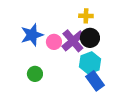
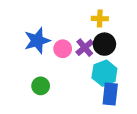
purple cross: (73, 41) -> (85, 48), size x0.7
blue rectangle: (95, 81) -> (110, 94), turned 42

